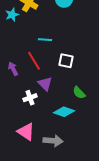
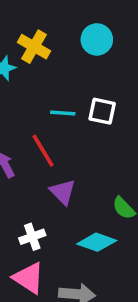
white square: (66, 61) -> (102, 111), moved
white cross: (30, 98) -> (32, 237), moved

